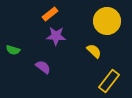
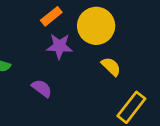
yellow circle: (107, 21) -> (96, 26), moved

